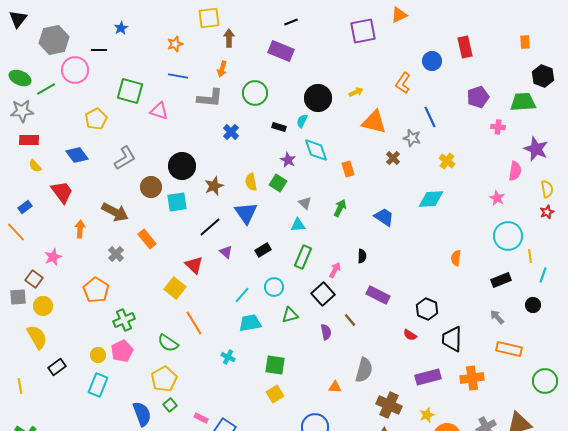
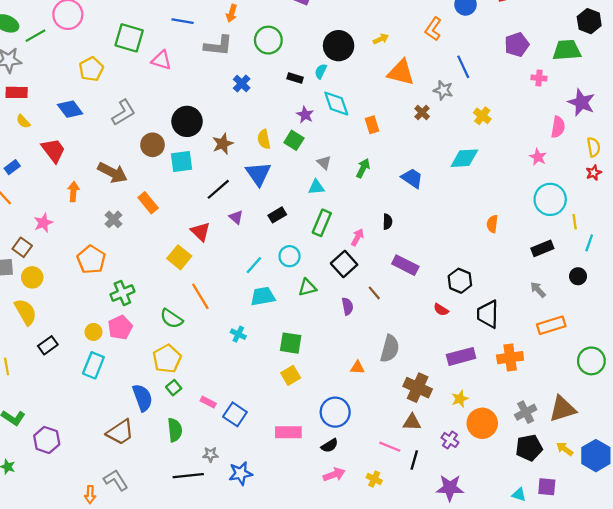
orange rectangle: (509, 349) -> (551, 325), turned -30

